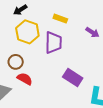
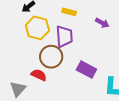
brown circle: (16, 62) -> (51, 57), moved, size x1.5

